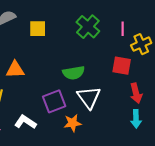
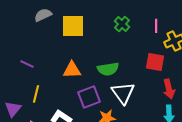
green cross: (88, 27) -> (122, 24), size x0.7
yellow square: (38, 29) -> (73, 26), size x1.4
orange triangle: (15, 70) -> (72, 70), moved

